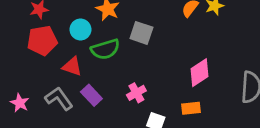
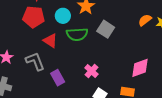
pink cross: (136, 93) -> (91, 71), turned -32
purple rectangle: (91, 95) -> (58, 78), moved

